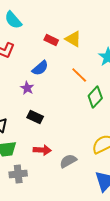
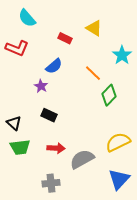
yellow triangle: (73, 39) -> (94, 28), moved
gray semicircle: (68, 161) -> (82, 159), size x1.4
gray cross: (18, 174) -> (51, 183), moved

